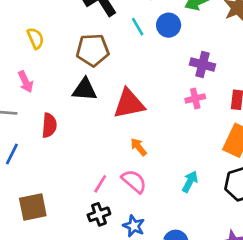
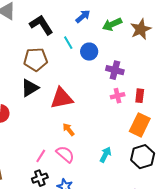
blue circle: (169, 25) -> (89, 52), moved
black triangle: (85, 90) -> (30, 88), turned -36
pink cross: (195, 98) -> (118, 96), moved

